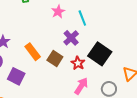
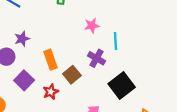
purple cross: (71, 38) -> (96, 58), turned -35
red star: (78, 63) -> (51, 92), moved

